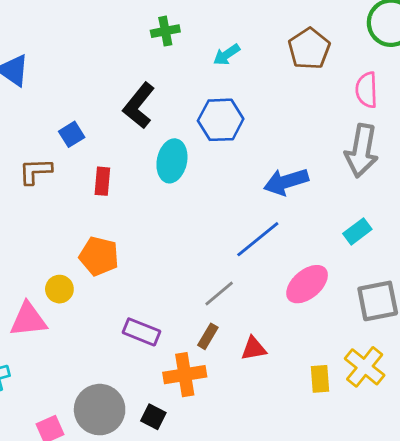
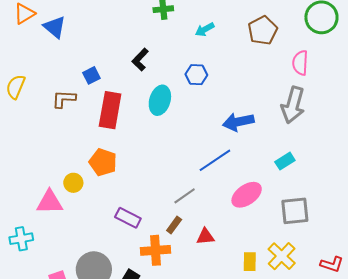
black L-shape: (139, 106) -> (140, 60), size x0.7
blue hexagon: (221, 120) -> (196, 75), size x0.7
red rectangle: (102, 181) -> (110, 110), size x1.8

